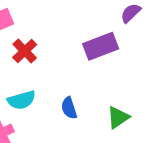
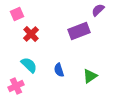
cyan semicircle: (22, 100) -> (29, 65), turned -120

